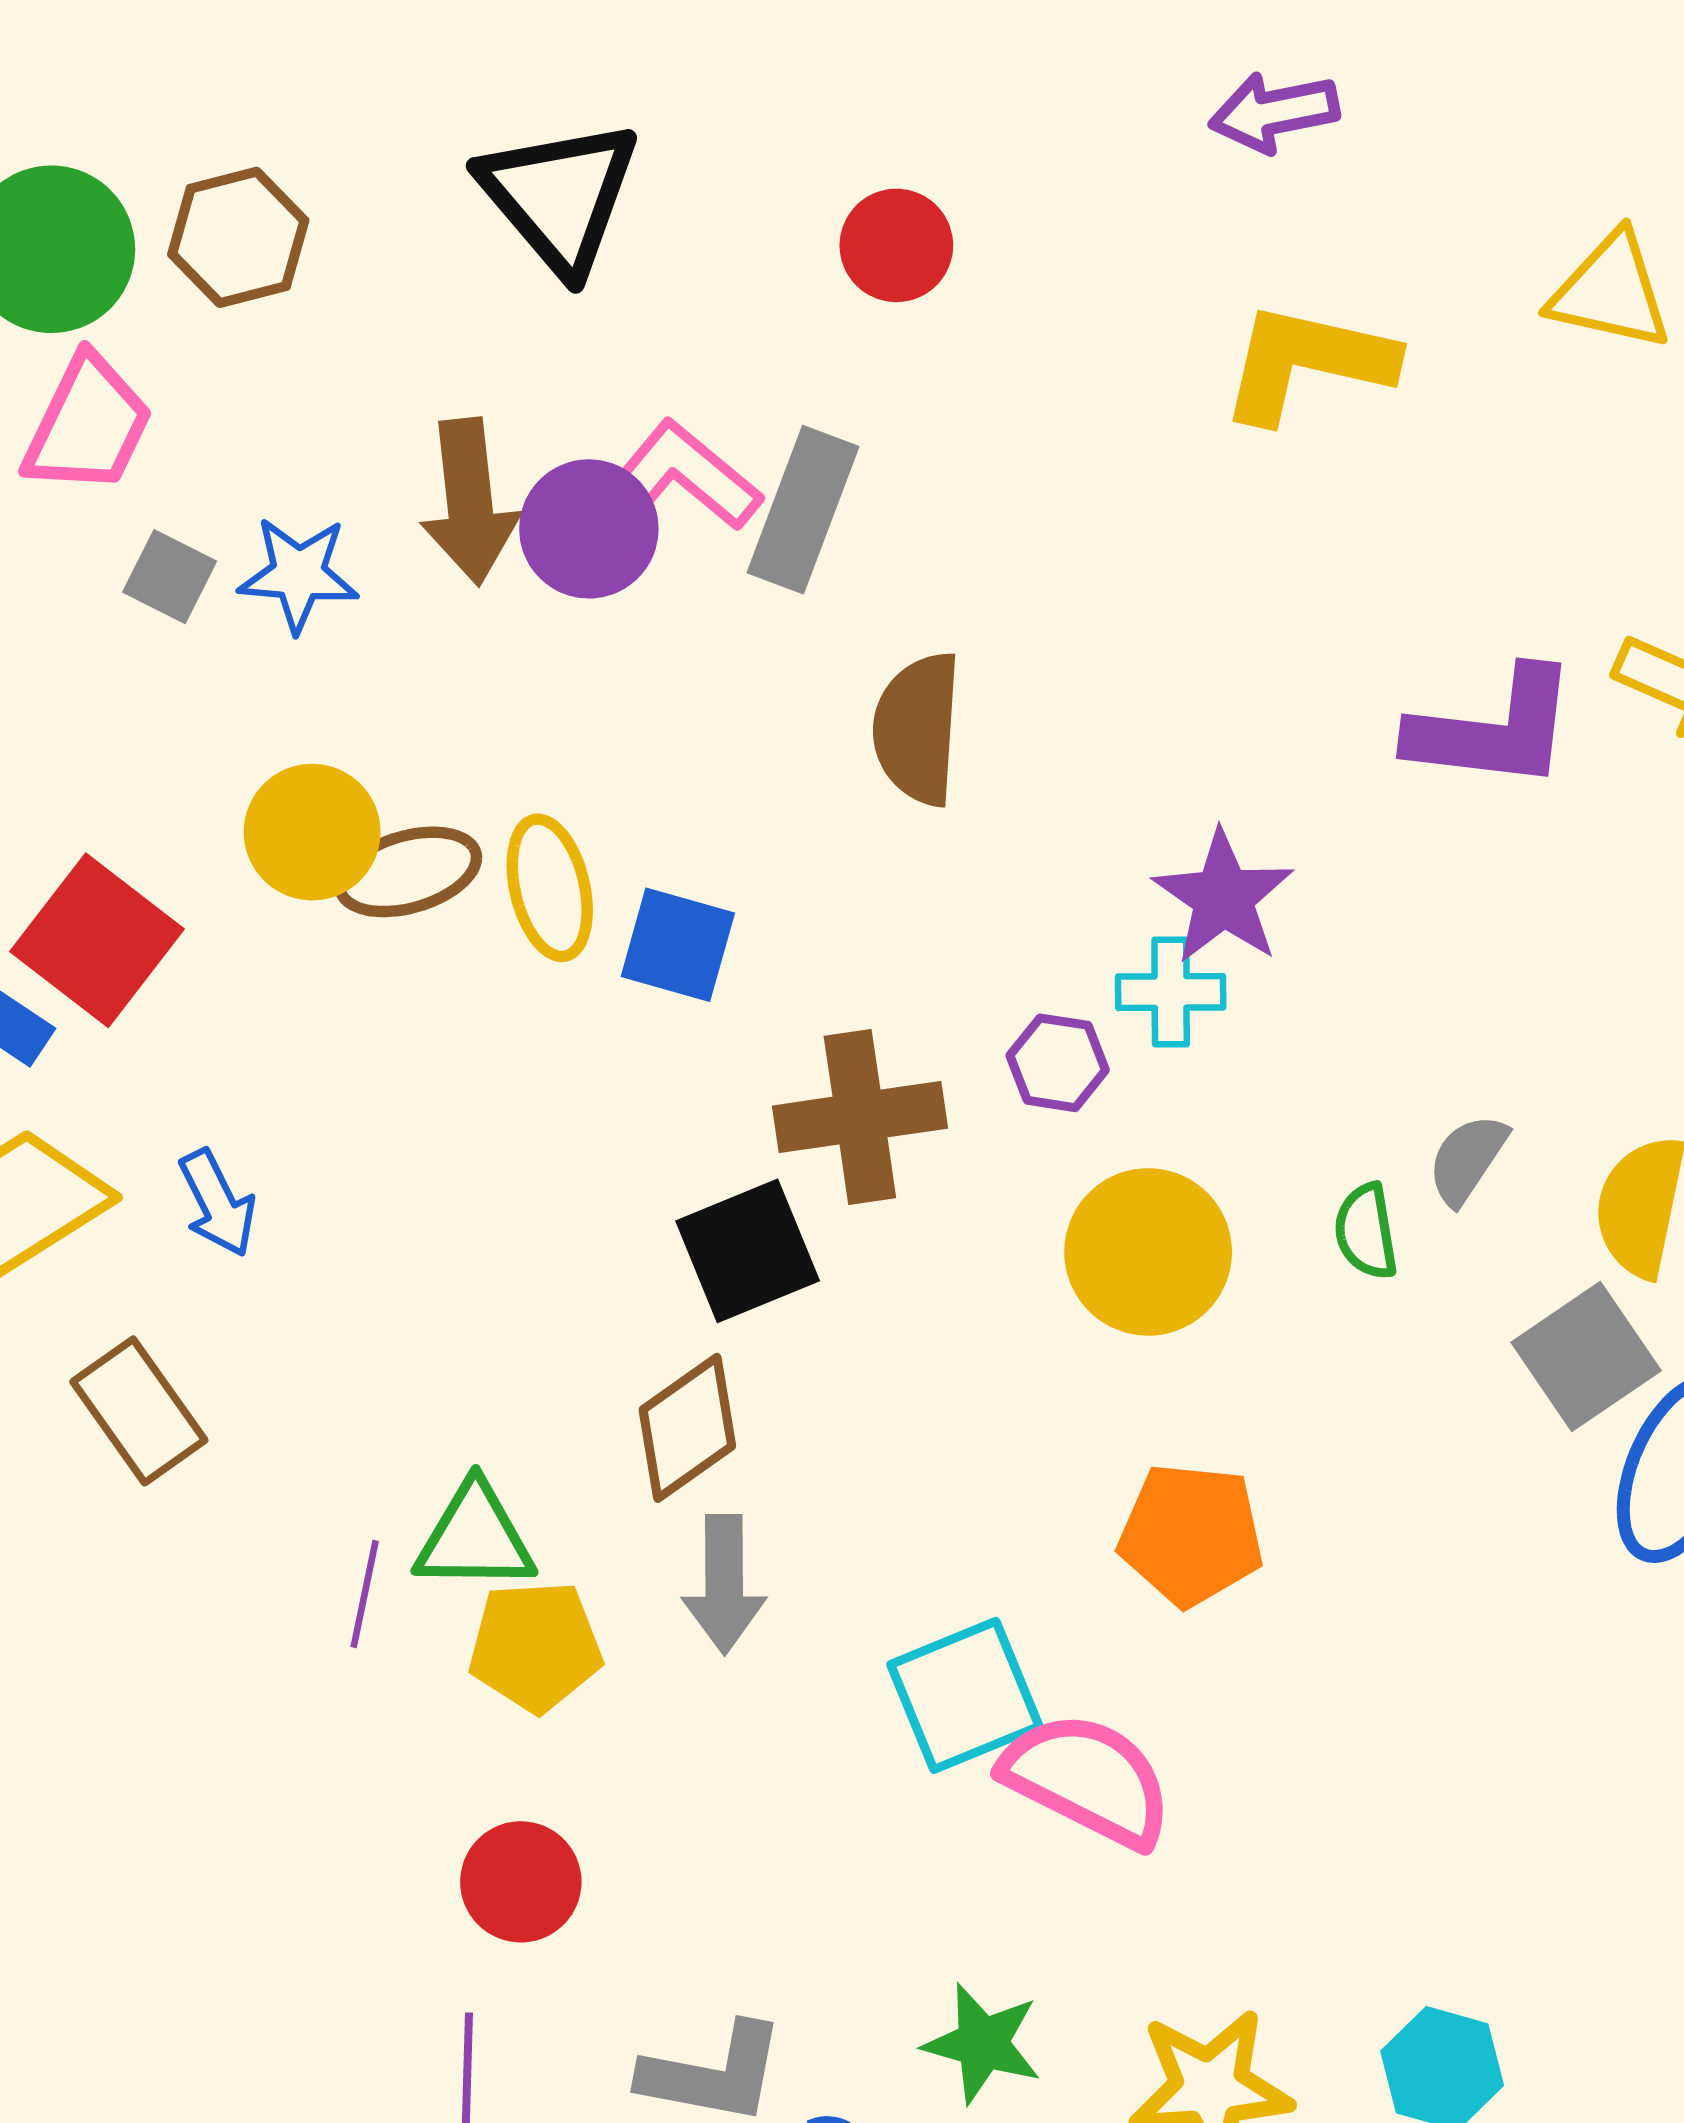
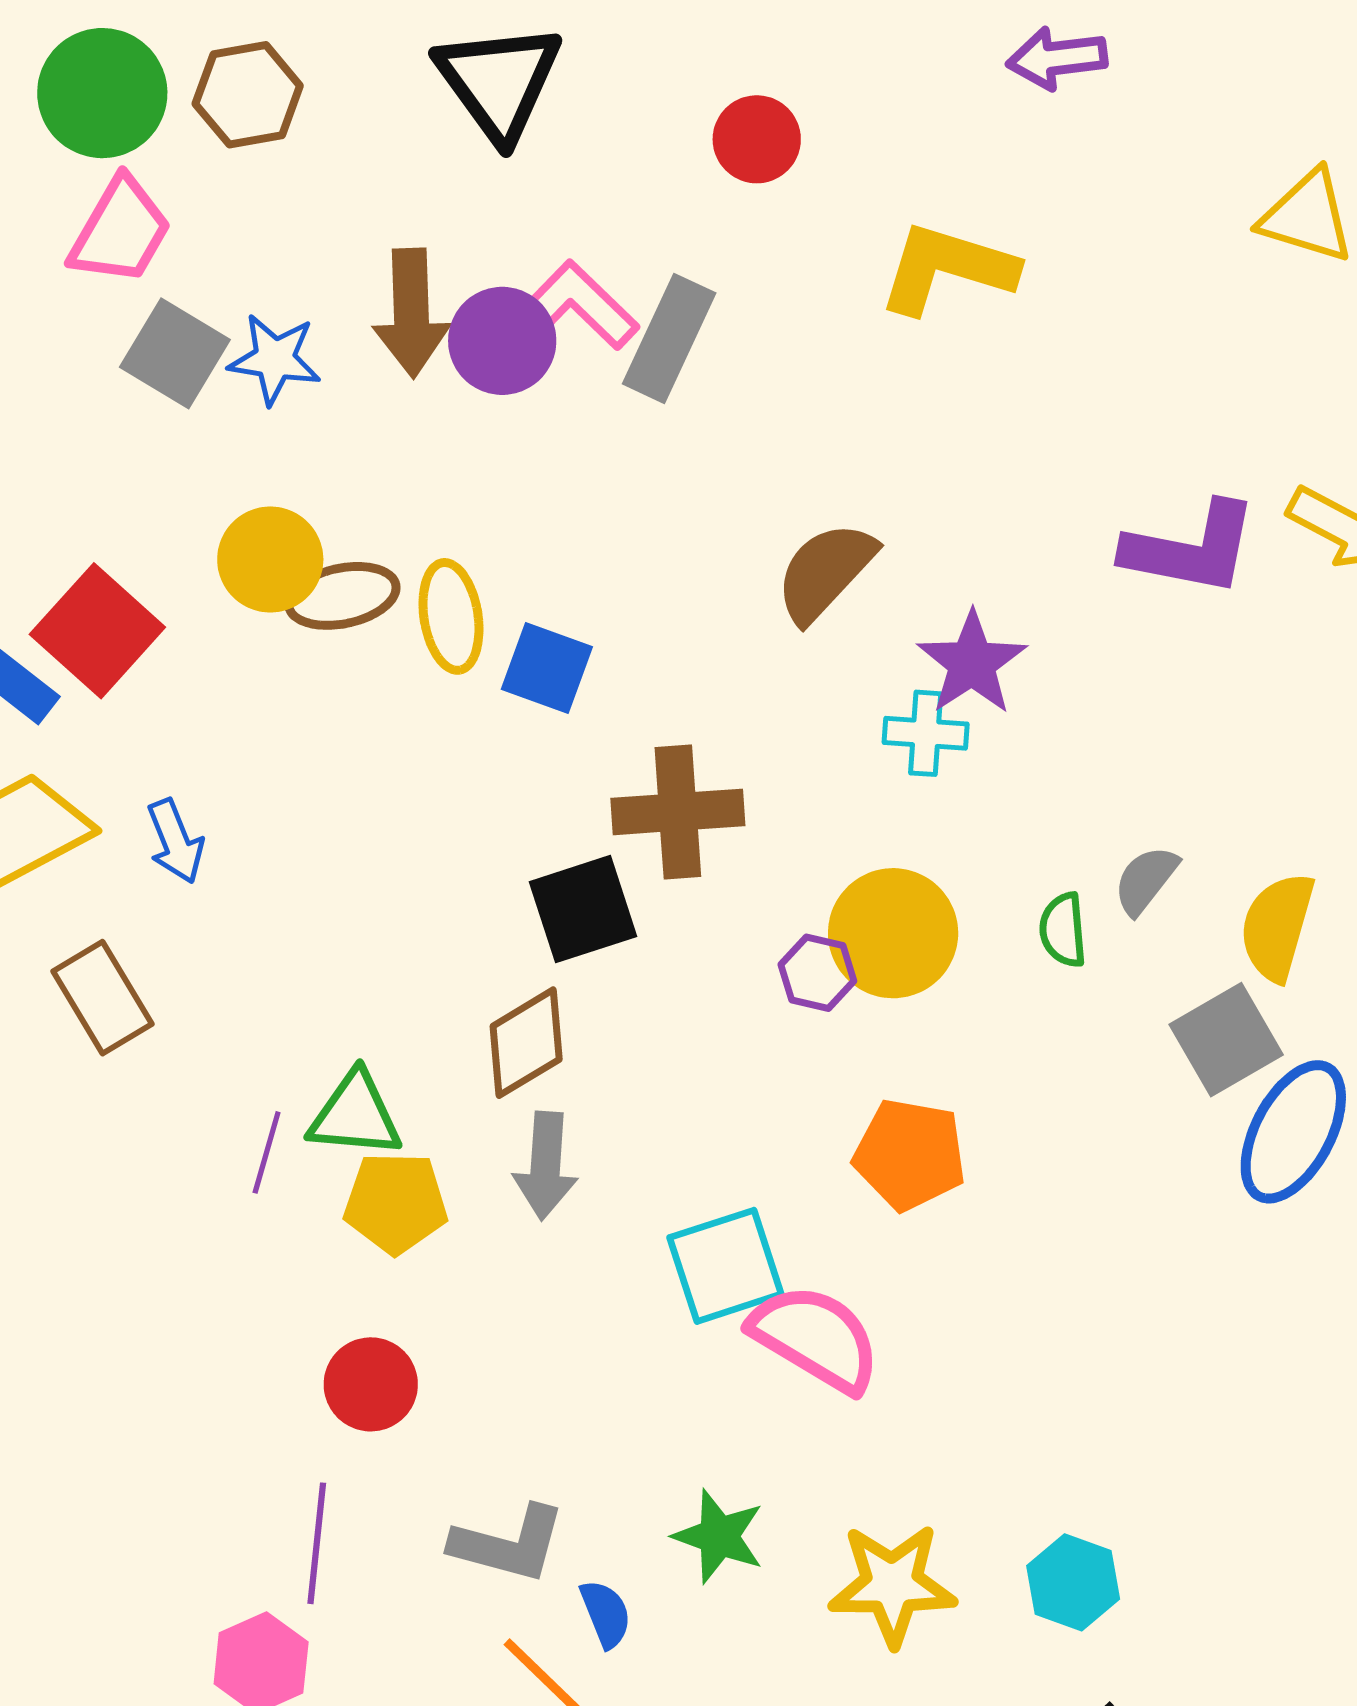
yellow L-shape: (1307, 363) -> (947, 268), moved
gray square: (170, 577) -> (175, 353), size x1.5
brown semicircle: (917, 729) -> (825, 572), moved, turned 35
purple hexagon: (1058, 1063) -> (817, 973), moved

